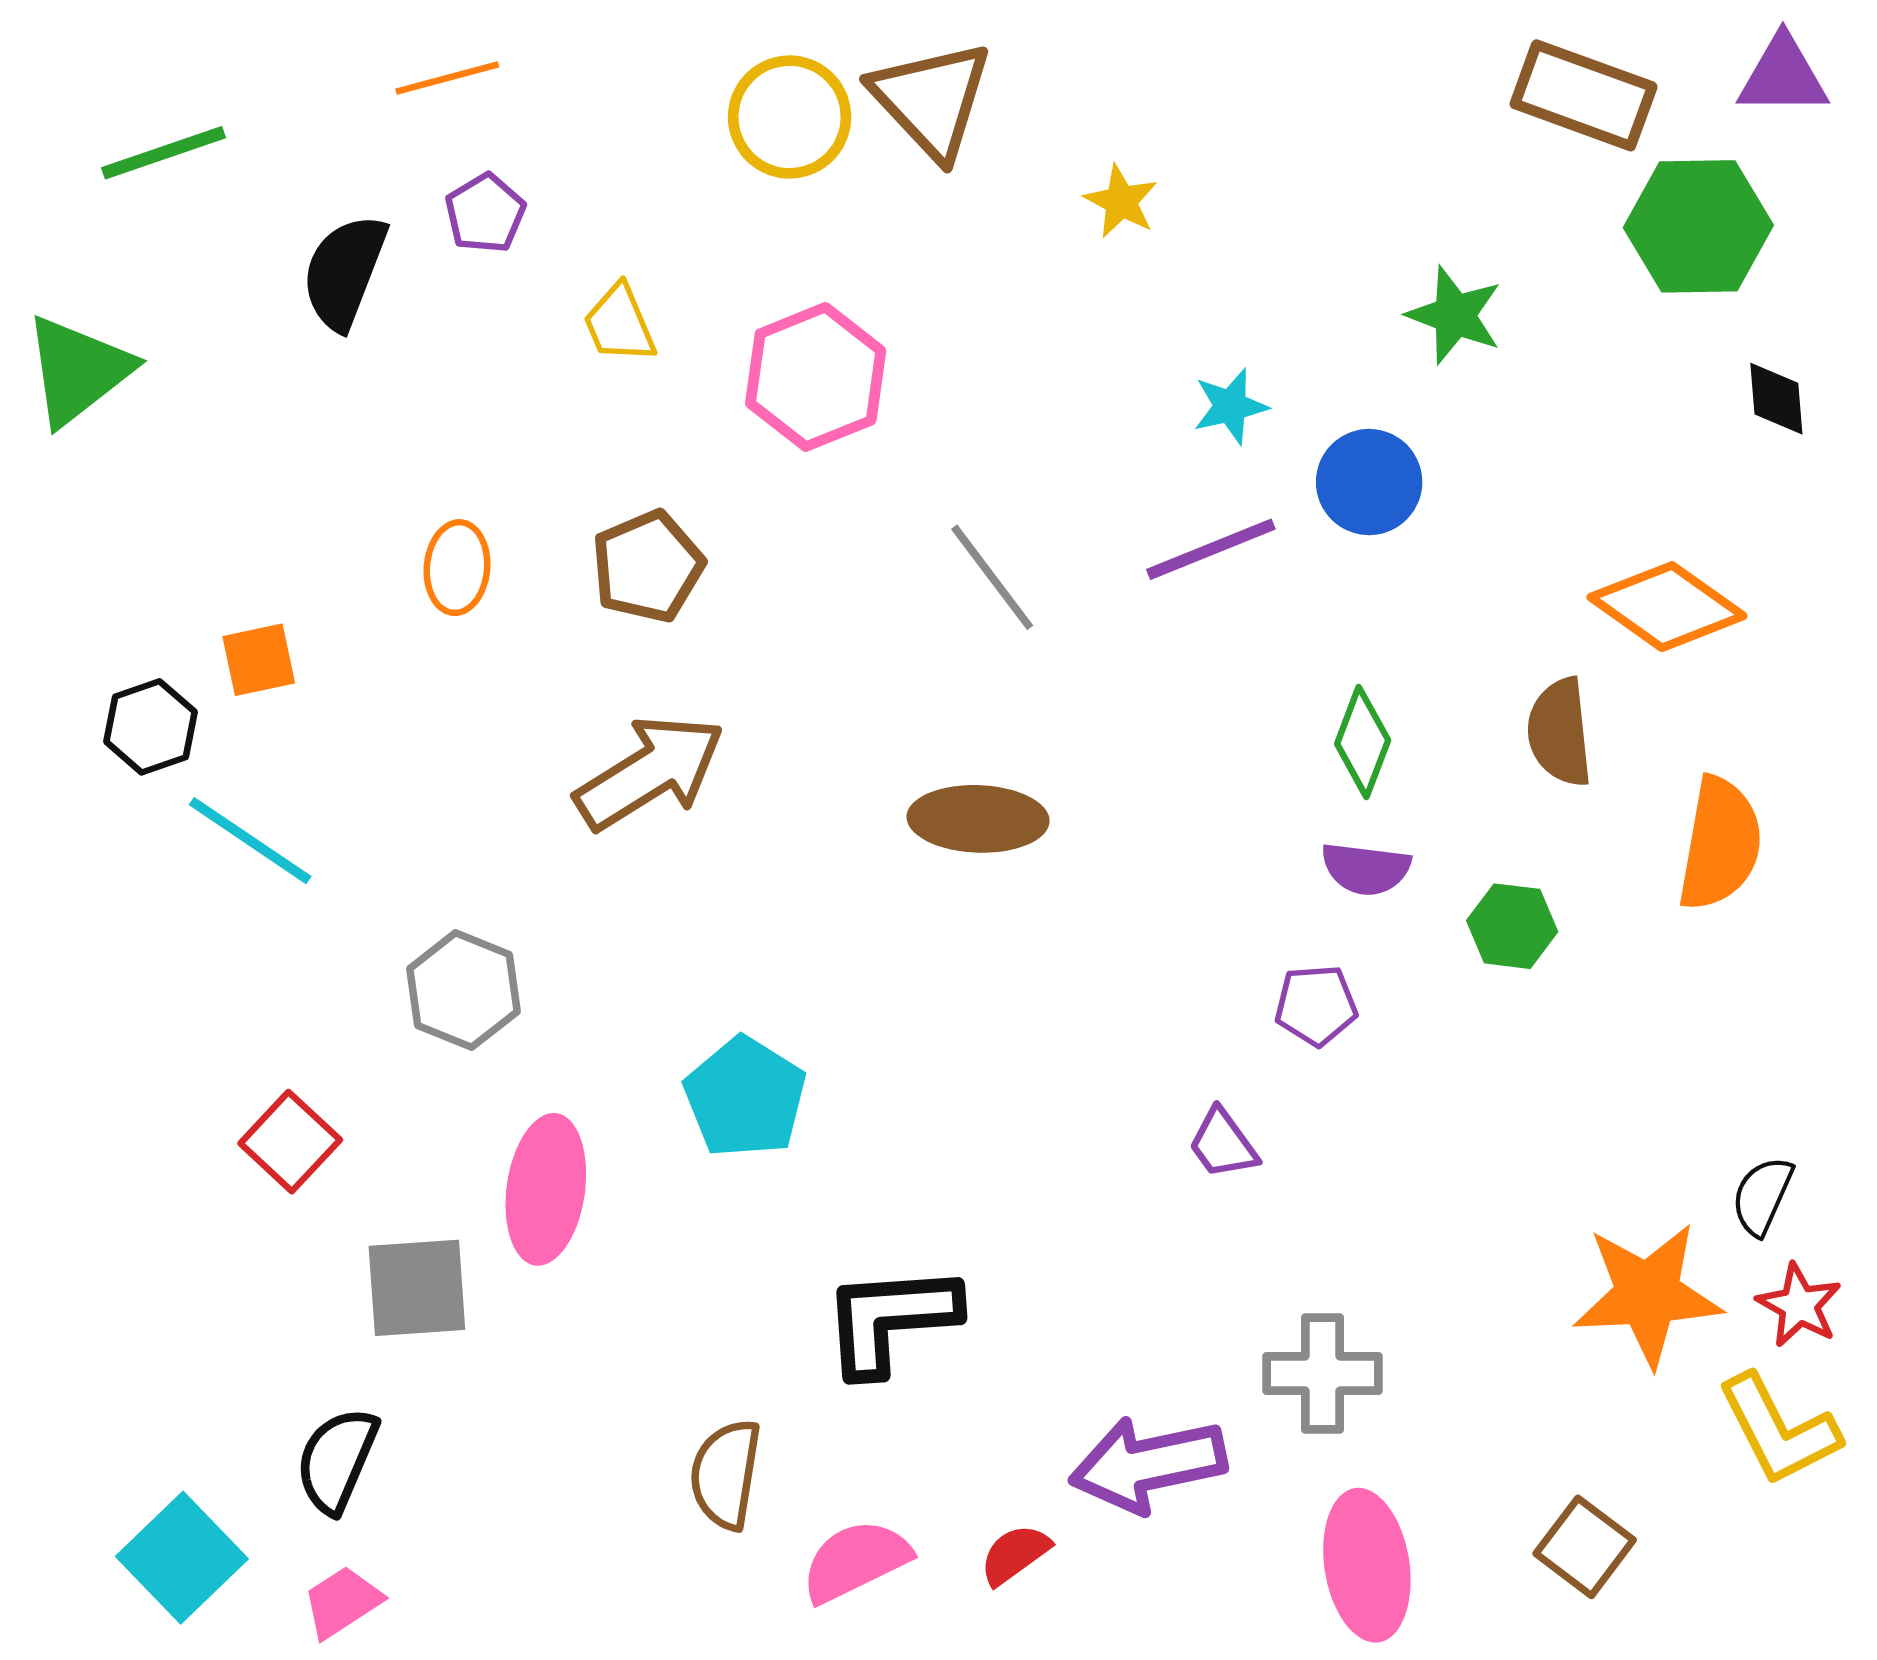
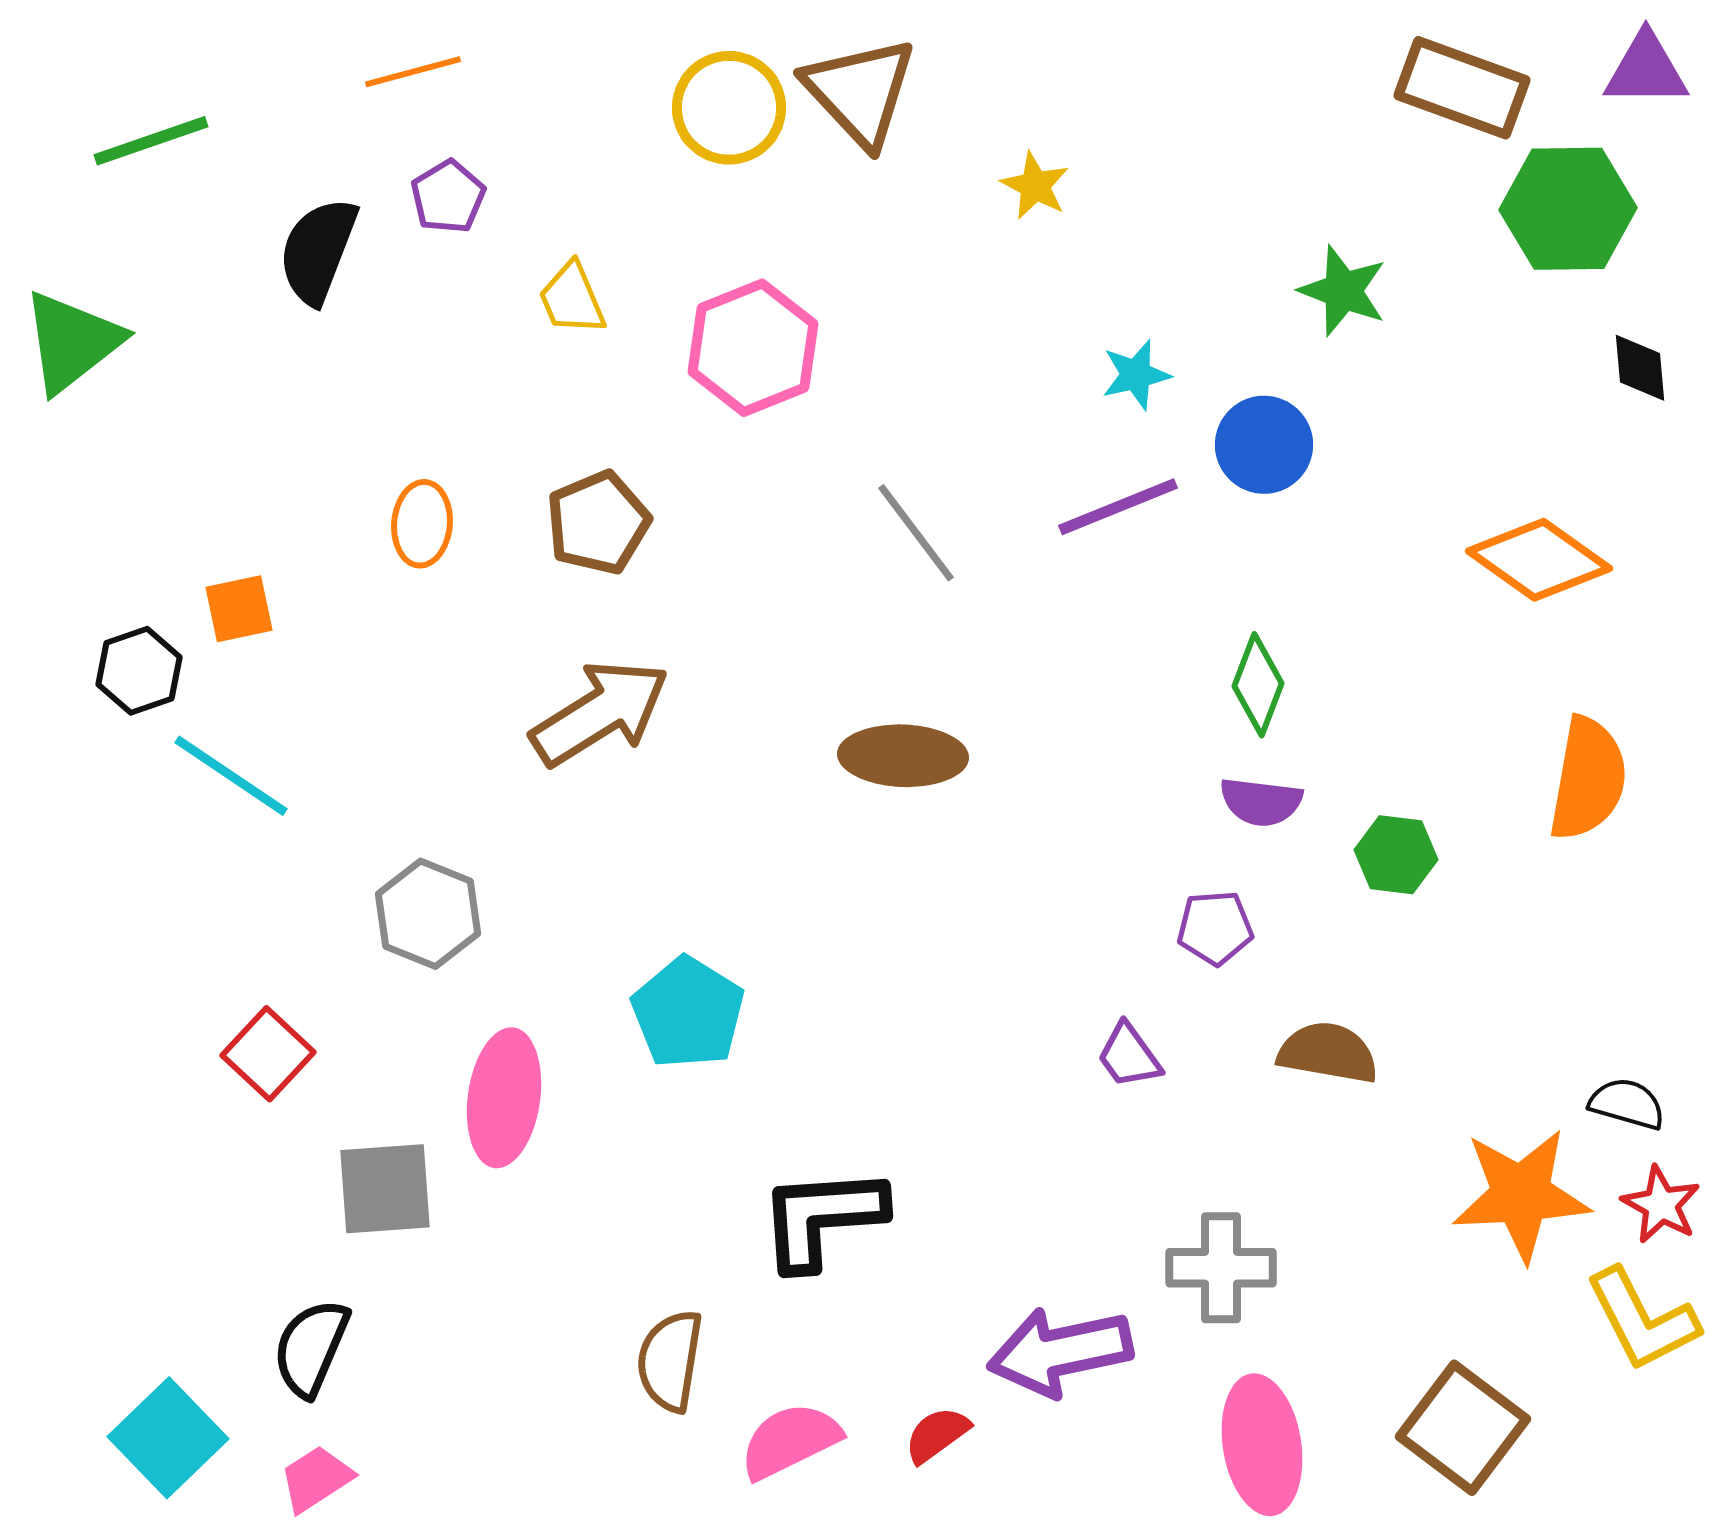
brown semicircle: (1560, 732) -> (1328, 1053), moved, turned 106
black semicircle: (1762, 1196) -> (1627, 1104), turned 82
brown square: (1585, 1547) -> (1463, 1428), size x1.4

